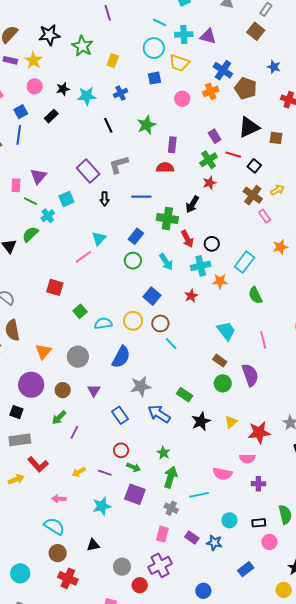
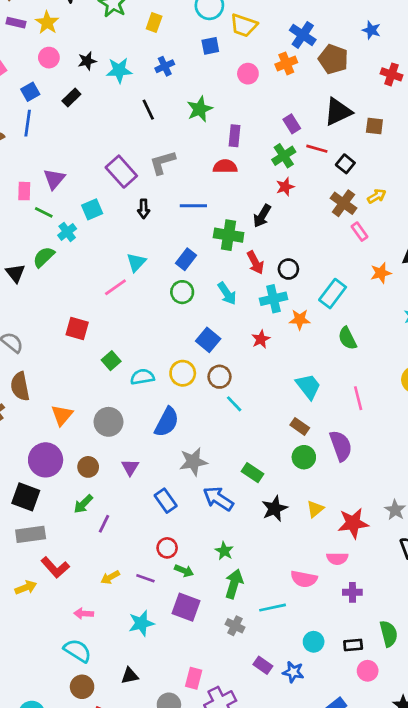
black square: (16, 412) -> (26, 497), size x1.5
pink rectangle: (162, 534) -> (194, 678), moved

